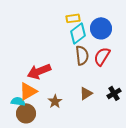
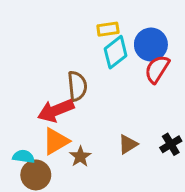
brown semicircle: (82, 55) -> (77, 86), moved
red semicircle: (102, 56) -> (157, 69), moved
orange triangle: (28, 91) -> (56, 141), moved

